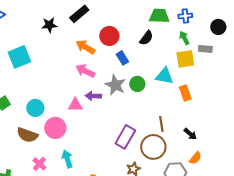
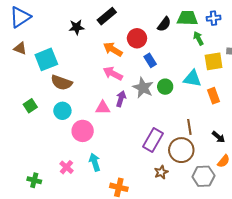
black semicircle: (146, 38) -> (164, 24), moved
green arrow: (184, 38) -> (198, 38), moved
purple arrow: (93, 96) -> (121, 99), turned 105
brown semicircle: (27, 135) -> (61, 83), moved

